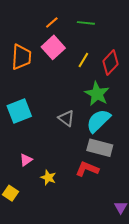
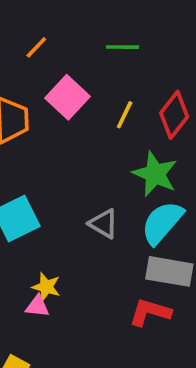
orange line: (52, 22) -> (36, 47), moved
pink triangle: (26, 160) -> (37, 306), turned 48
yellow star: (48, 178) -> (46, 287), moved

